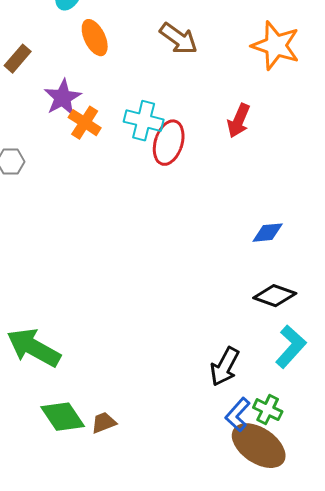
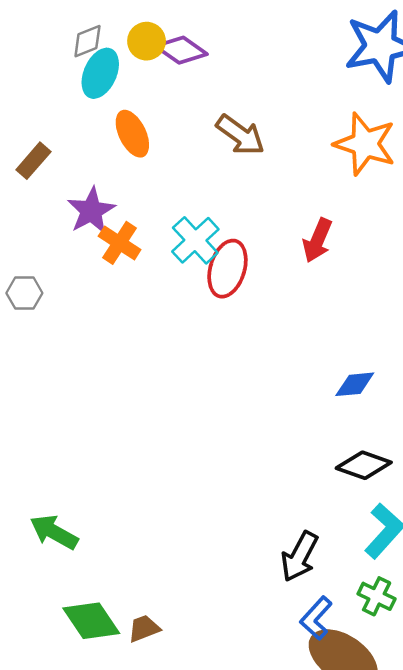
cyan cross: (144, 121) -> (195, 240), turned 33
green arrow: (34, 348) -> (54, 532), size x0.7
green cross: (268, 410) -> (377, 596), moved

